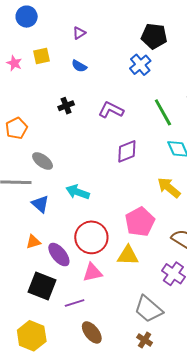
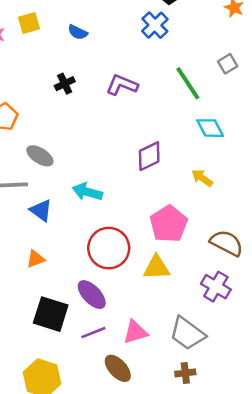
purple diamond: (127, 151) -> (149, 156), moved
yellow arrow: (169, 188) -> (202, 178), size x0.7
purple ellipse: (59, 255) -> (92, 295), moved
pink triangle: (92, 272) -> (135, 332), moved
brown cross: (145, 340) -> (185, 373), turned -35

